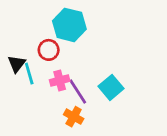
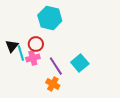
red circle: (49, 50) -> (36, 44), moved
pink cross: (60, 80) -> (33, 58), moved

